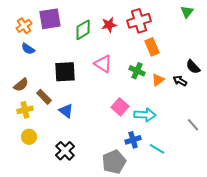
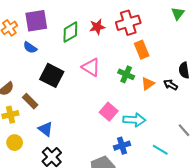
blue semicircle: (28, 49) -> (30, 48), moved
black semicircle: (193, 67) -> (184, 70), turned 35
black square: (65, 72) -> (52, 75), turned 30
blue triangle: (66, 111) -> (46, 129), moved
cyan line: (157, 149) -> (160, 150), moved

